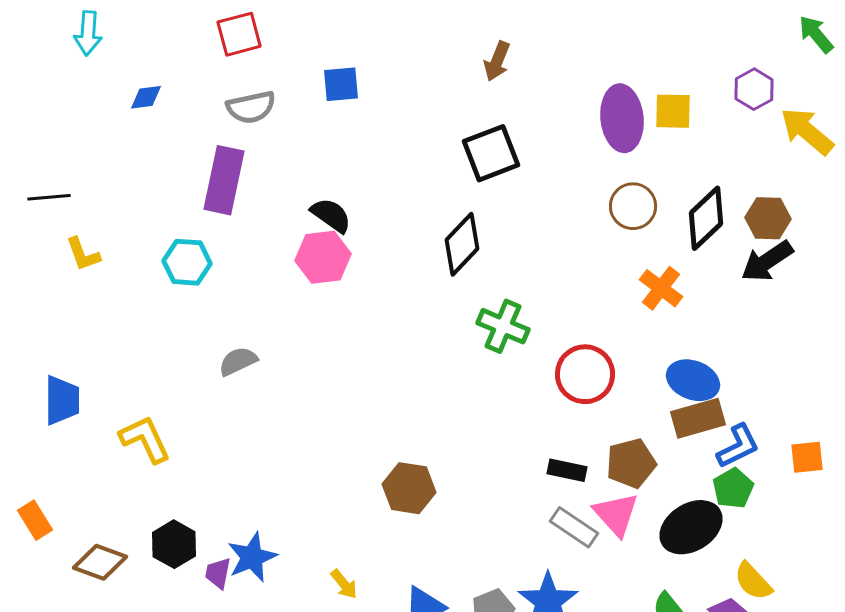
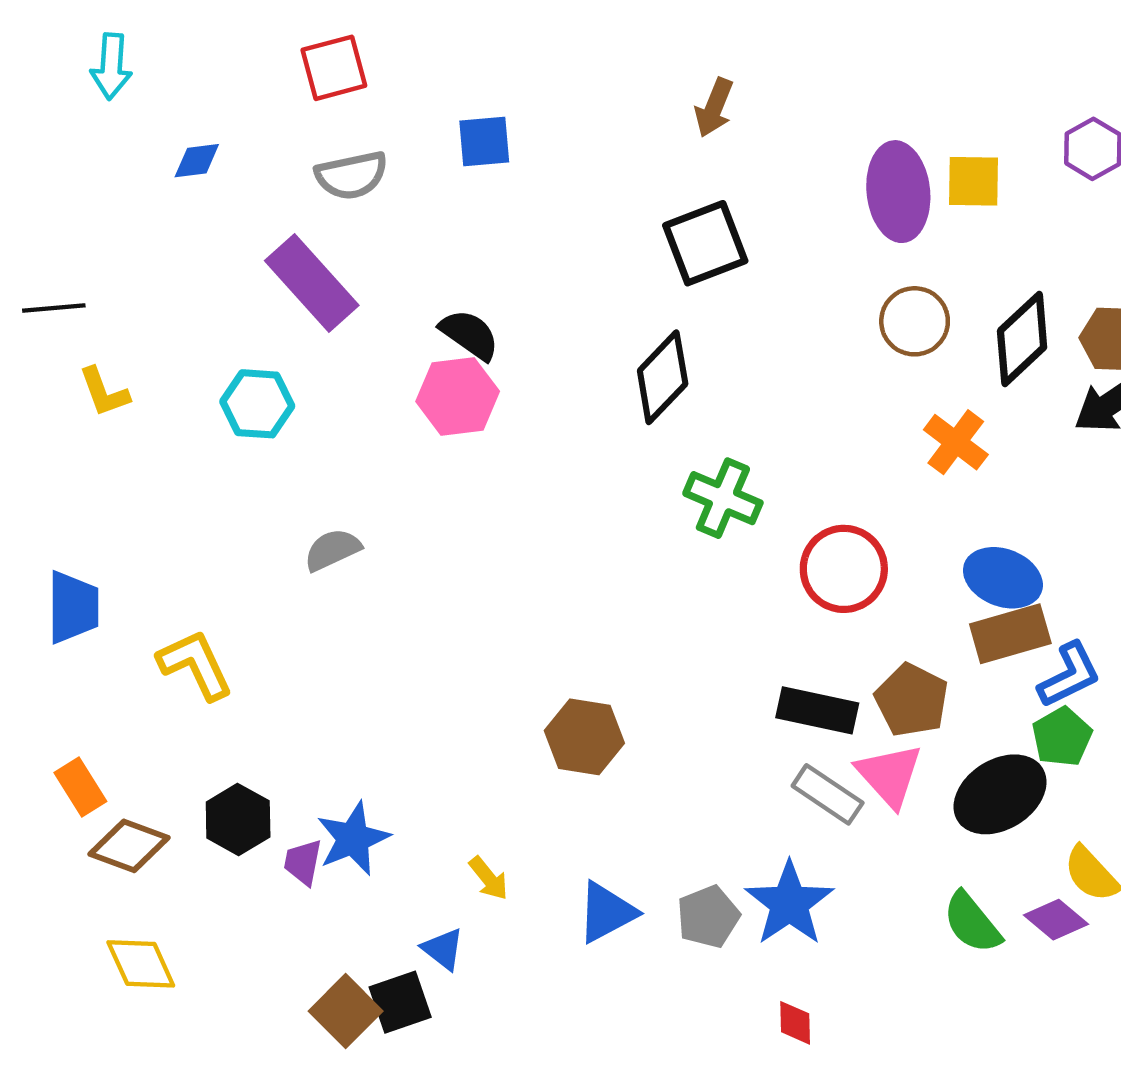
purple rectangle: (224, 180) -> (312, 283), turned -54
brown pentagon: (631, 463) -> (912, 700), turned -30
black rectangle: (567, 470) -> (817, 710), size x1.4
orange rectangle: (35, 520) -> (80, 787), moved

